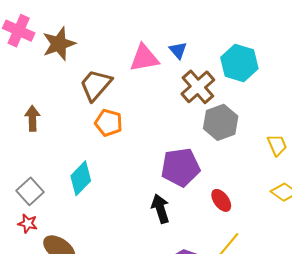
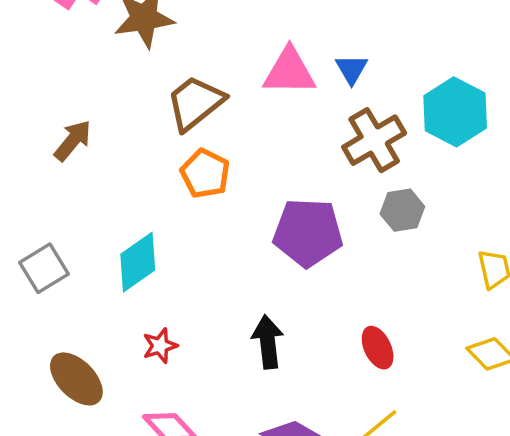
brown arrow: (32, 118) -> (73, 140), turned 30
gray hexagon: (221, 122) -> (402, 210), size x0.7
purple pentagon: (181, 167) -> (308, 232), moved
red star: (28, 223) -> (160, 346), moved, turned 30

